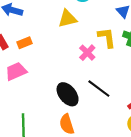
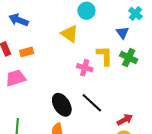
yellow triangle: (67, 19) -> (70, 34), turned 42
pink cross: (87, 53) -> (85, 68), turned -35

